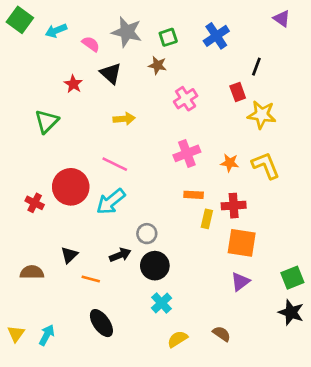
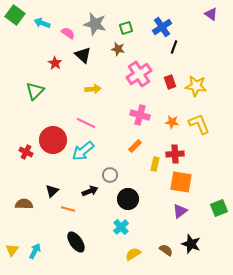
cyan arrow: (56, 31) -> (42, 23), turned 42
black line: (256, 67) -> (174, 47), moved
red rectangle: (238, 92) -> (170, 82), moved
pink cross: (186, 99) -> (139, 74), size x1.4
pink cross: (187, 153) -> (140, 115), turned 36
orange rectangle: (194, 195) -> (135, 146), moved, turned -48
black circle: (155, 266) -> (128, 199), moved
black star: (291, 312) -> (191, 244), moved

